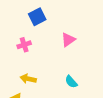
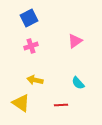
blue square: (37, 17) -> (29, 18), moved

